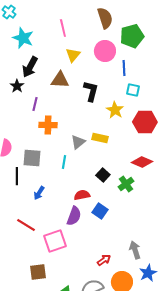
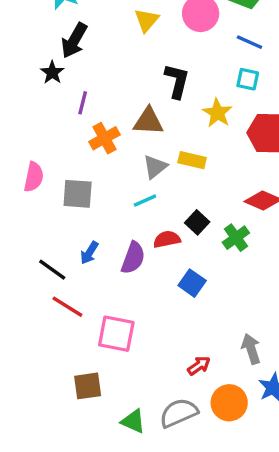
blue line: (124, 68) -> (249, 42), moved, turned -63
brown triangle: (60, 80) -> (148, 121), moved
orange cross: (48, 125) -> (104, 138), turned -30
cyan line: (64, 162) -> (145, 201), moved, turned 56
black line: (17, 176) -> (52, 270), moved, turned -54
red semicircle: (82, 195) -> (167, 239), moved
purple semicircle: (74, 216) -> (133, 258), moved
pink square: (55, 241) -> (116, 334), turned 30

